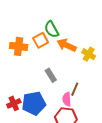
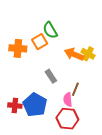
orange arrow: (67, 45) -> (74, 54), moved
red cross: (14, 103) -> (15, 106), turned 32
blue pentagon: (34, 103) -> (35, 105), turned -30

